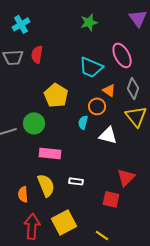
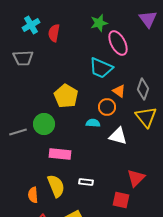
red semicircle: (37, 54) -> (54, 33), moved
pink ellipse: (122, 55) -> (118, 43), moved
cyan semicircle: (83, 122) -> (93, 123), turned 80

